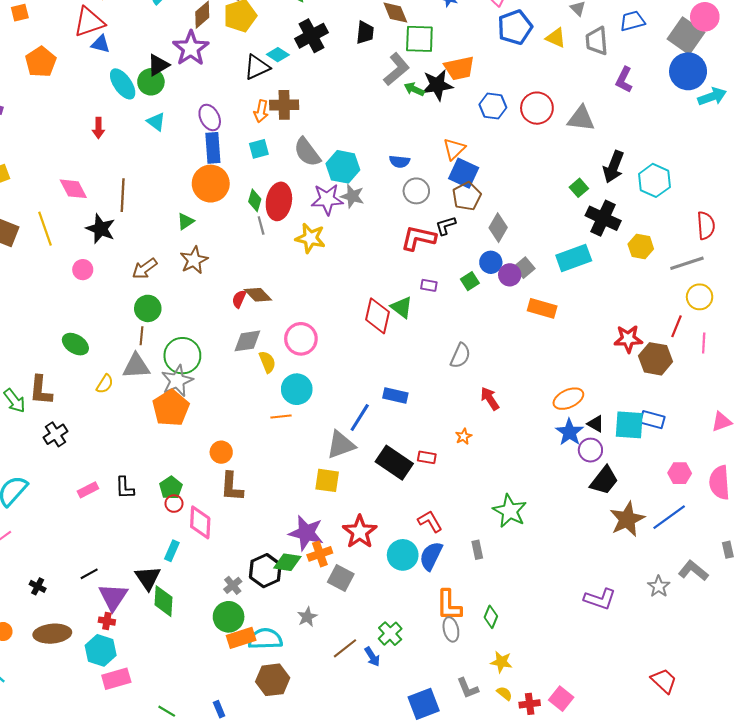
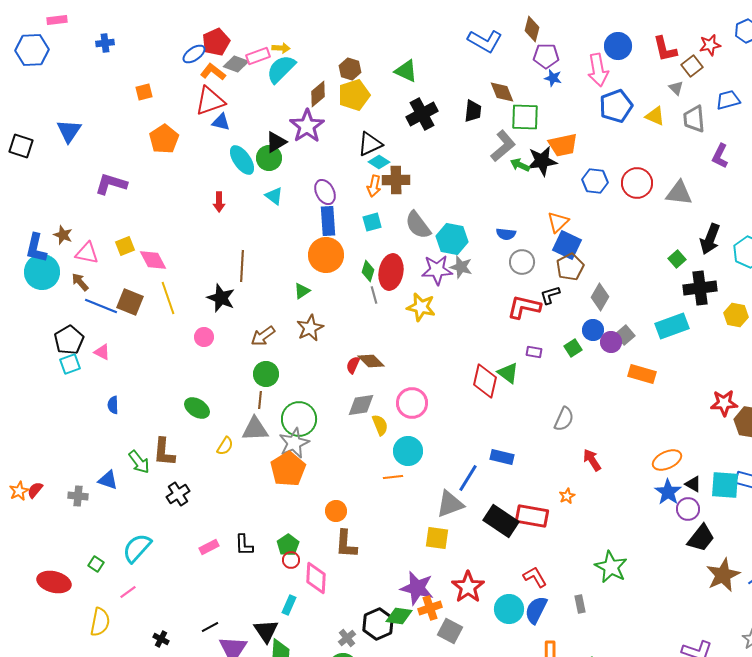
cyan diamond: (278, 55) -> (379, 162), moved
pink diamond: (73, 189) -> (153, 260), moved
black cross: (603, 218) -> (700, 288), turned -32
red rectangle: (427, 457) -> (532, 516), size x1.8

